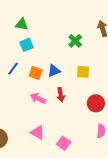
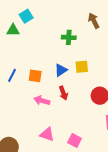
green cross: (75, 41) -> (69, 37), turned -32
cyan square: (27, 45) -> (26, 16), moved
blue triangle: (54, 71) -> (61, 70), moved

